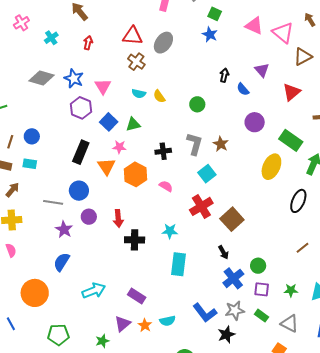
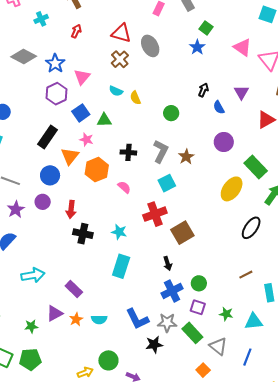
gray ellipse: (163, 43) -> (150, 46), turned -75
blue circle: (79, 191) -> (50, 175), moved
green rectangle: (261, 316) -> (192, 333), size x1.5

